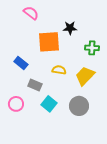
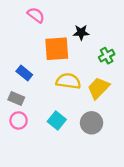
green cross: (92, 48) -> (107, 56), turned -32
yellow semicircle: (59, 70) -> (68, 81), size x1.5
gray rectangle: (35, 85) -> (16, 98), moved

